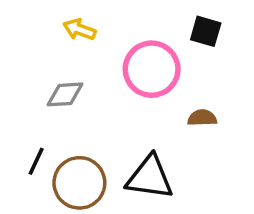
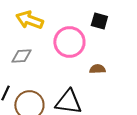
yellow arrow: (79, 29) -> (29, 20), size x1.5

